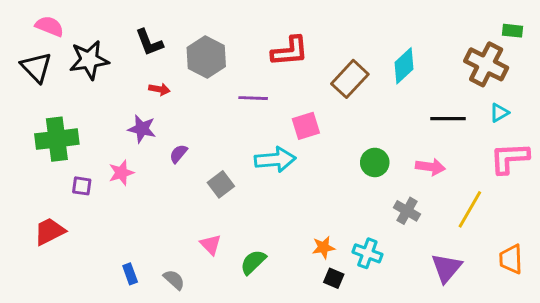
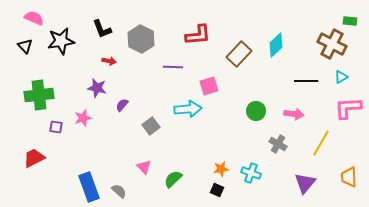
black triangle: (36, 67) -> (25, 46), size x0.7
blue rectangle: (130, 274) -> (89, 187), size x2.0
black square: (334, 278) -> (217, 190), moved

